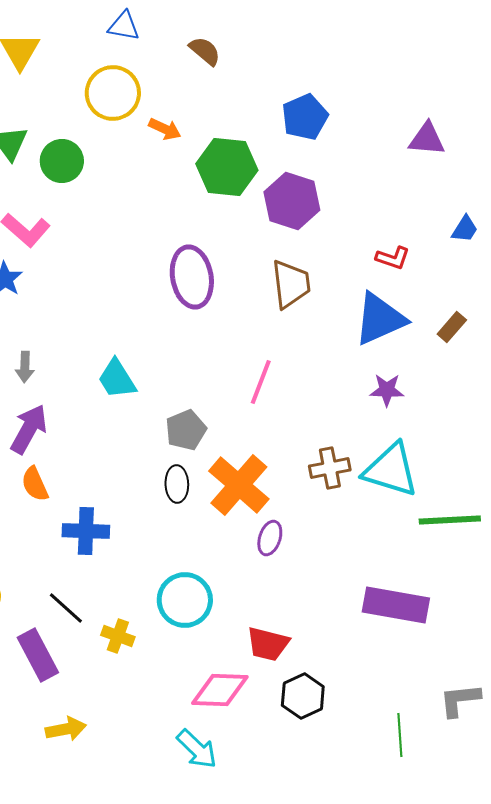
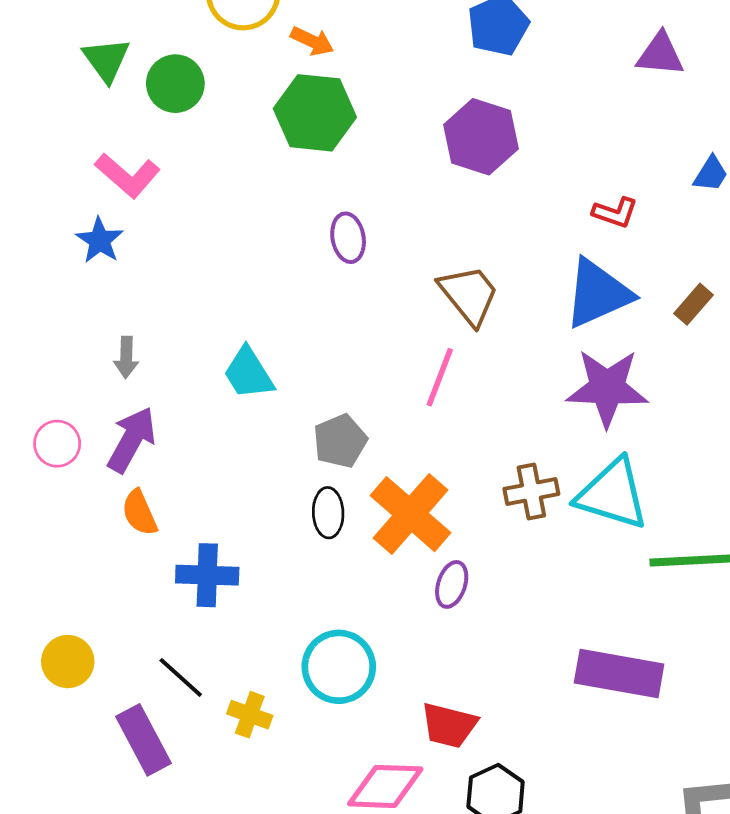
green hexagon: (227, 167) -> (315, 113), moved
purple ellipse: (192, 277) -> (348, 238), size x0.6
brown trapezoid: (291, 284) -> (469, 295), moved, turned -32
purple star: (387, 390) -> (607, 388), size x1.8

